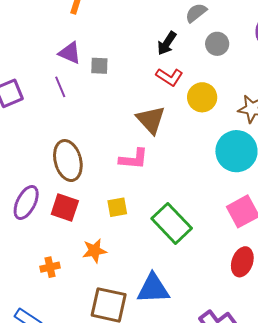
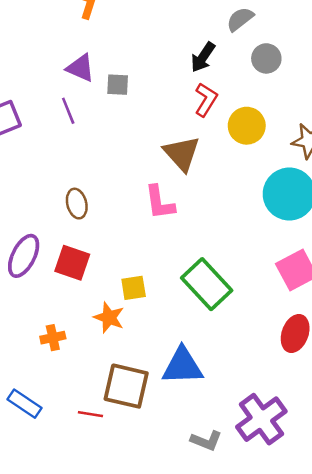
red L-shape: (170, 77) -> (206, 100), turned -92
pink L-shape: (134, 159) -> (160, 202), turned 76
brown ellipse: (68, 161) -> (77, 204), size x0.6
yellow square: (117, 207) -> (134, 288), moved
orange star: (94, 251) -> (109, 318), turned 30

